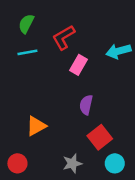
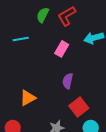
green semicircle: (26, 24) -> (43, 15), moved
red L-shape: (64, 37) -> (67, 16), moved

